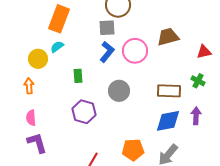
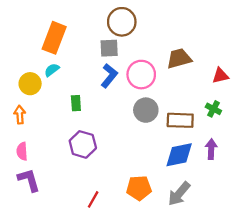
gray circle: (119, 91) -> (146, 110), moved

